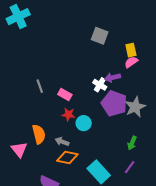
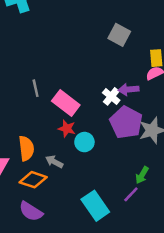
pink rectangle: (65, 95) -> (66, 103), size x1.5
orange diamond: (67, 158) -> (33, 180), moved
purple line: (130, 167) -> (131, 194), moved

